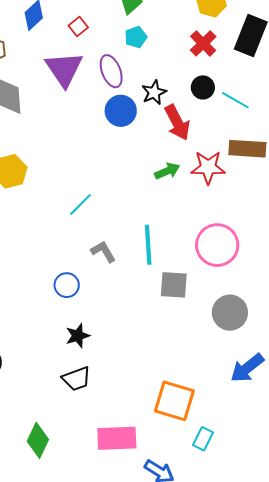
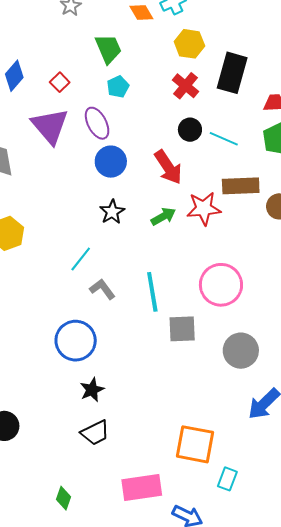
black star: (154, 92) -> (112, 212), moved
gray L-shape: (103, 252) -> (102, 289), moved
blue circle: (67, 285) -> (76, 341), size x1.6
green diamond: (38, 440) -> (63, 498), size x0.7

